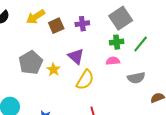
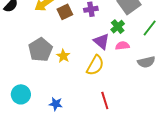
green cross: (117, 42) -> (118, 27), moved, turned -32
purple triangle: (76, 56) -> (102, 41), moved

